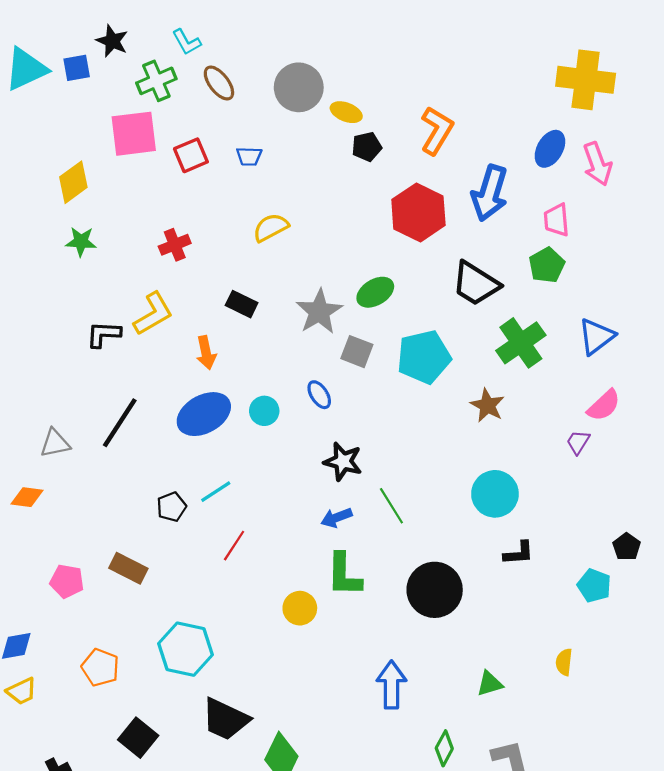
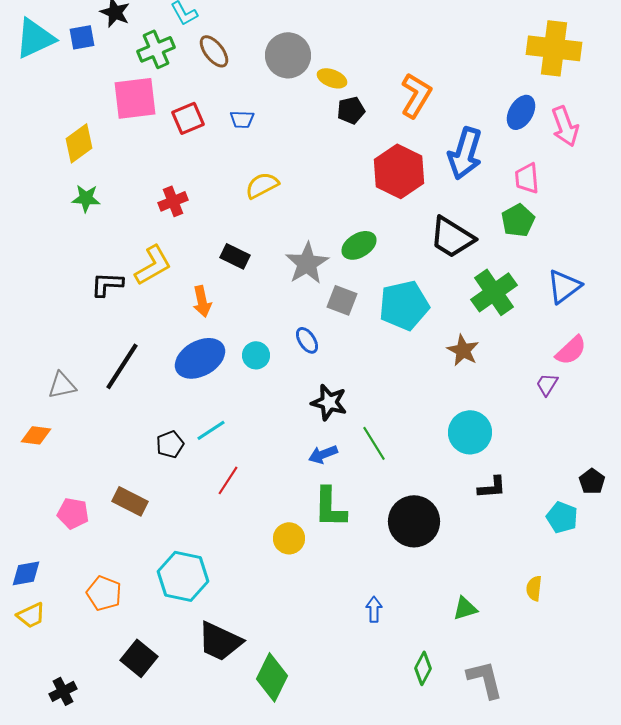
blue arrow: (391, 685) -> (374, 609), size x0.6

